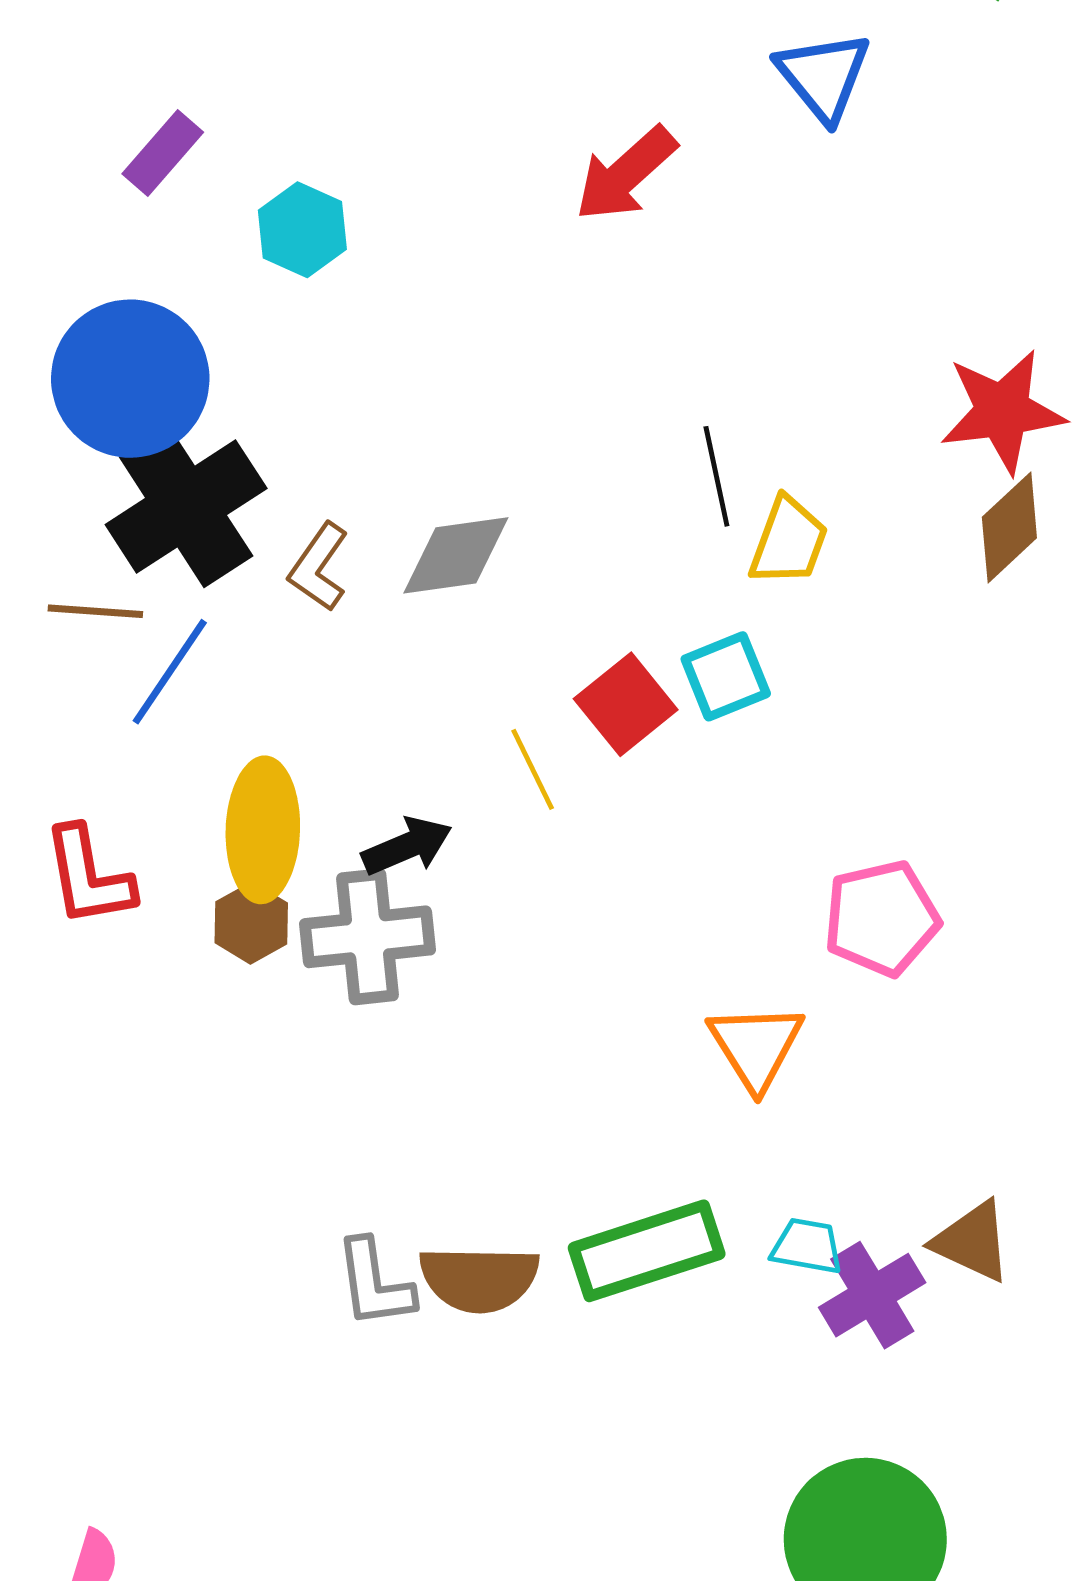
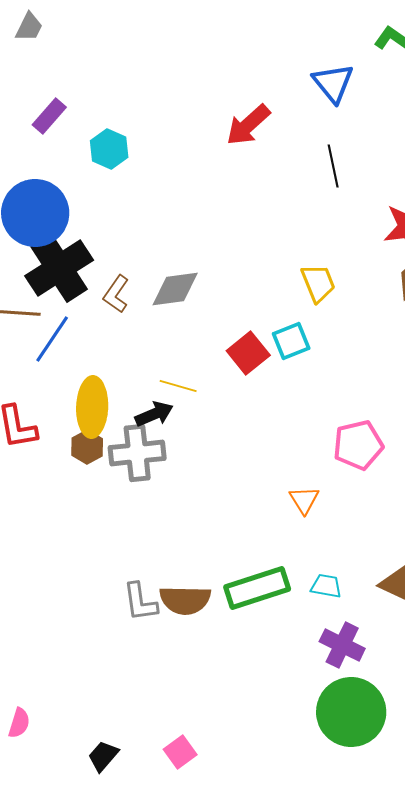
black line: (716, 476) -> (333, 166), moved
yellow trapezoid: (789, 541) -> (318, 283), turned -42
yellow line: (533, 769) -> (178, 386), moved, turned -48
orange triangle: (756, 1046) -> (304, 500), size x0.7
purple cross: (872, 1295) -> (342, 645), moved, turned -33

